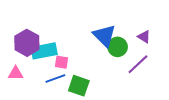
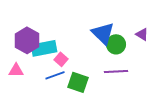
pink square: (61, 62) -> (61, 59), turned 32
purple line: (138, 64) -> (116, 71), moved, turned 40

